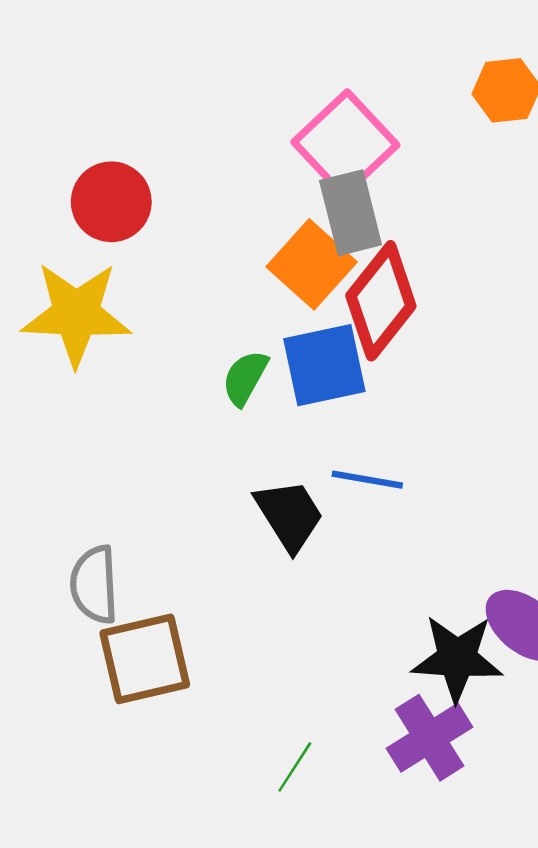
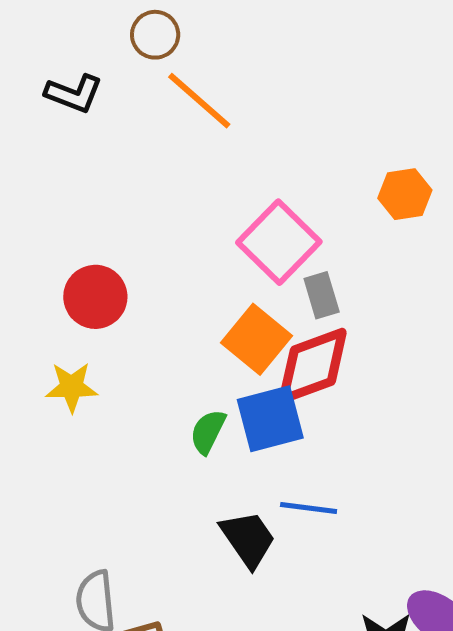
gray rectangle: (351, 213) -> (322, 295), moved, size x0.7
red diamond: (381, 301) -> (313, 366), turned 34
yellow star: (76, 314) -> (72, 387), size x0.6

